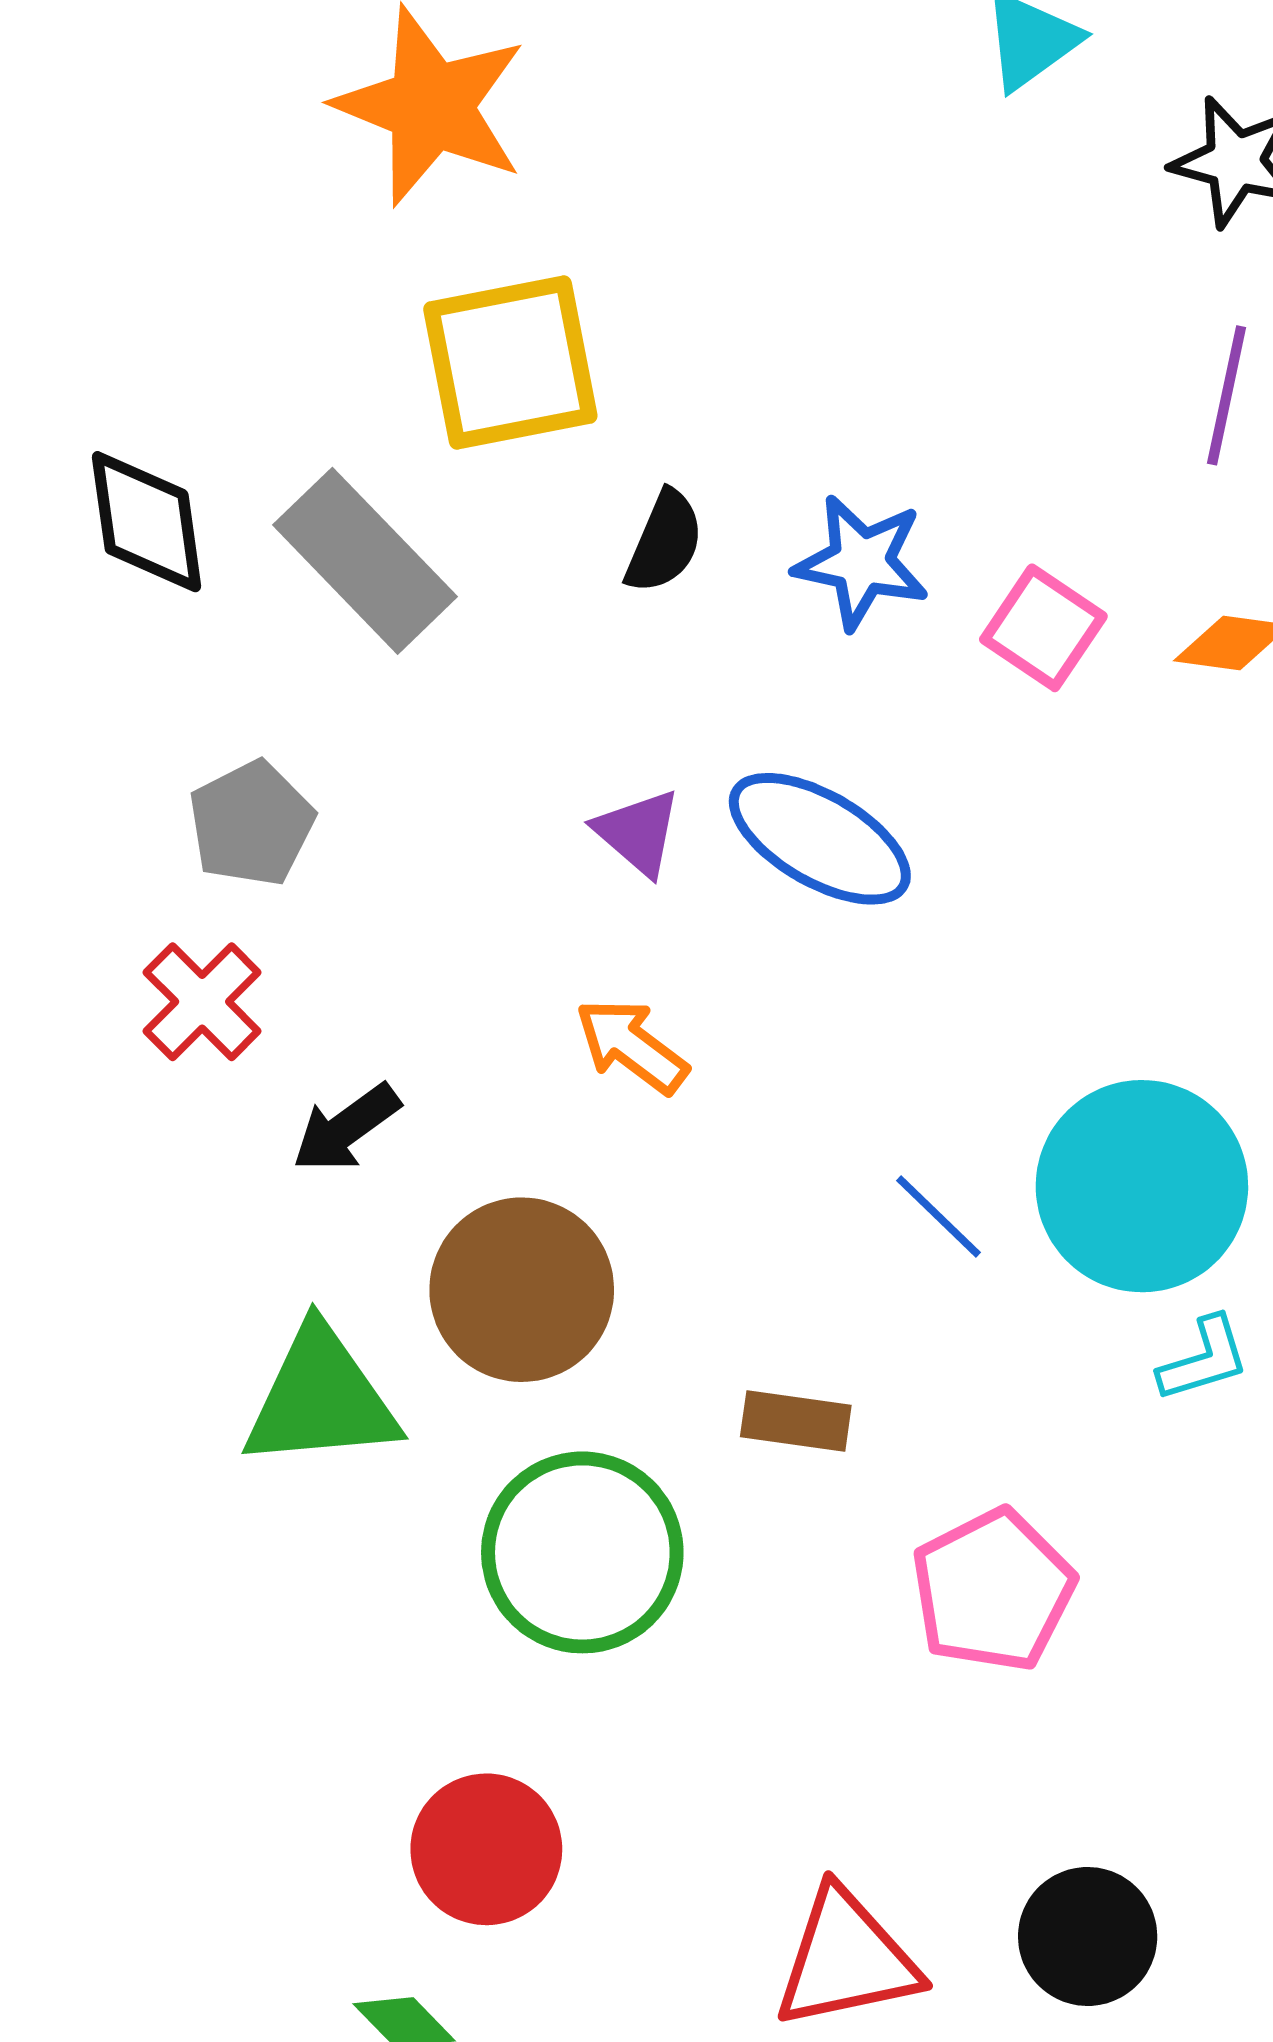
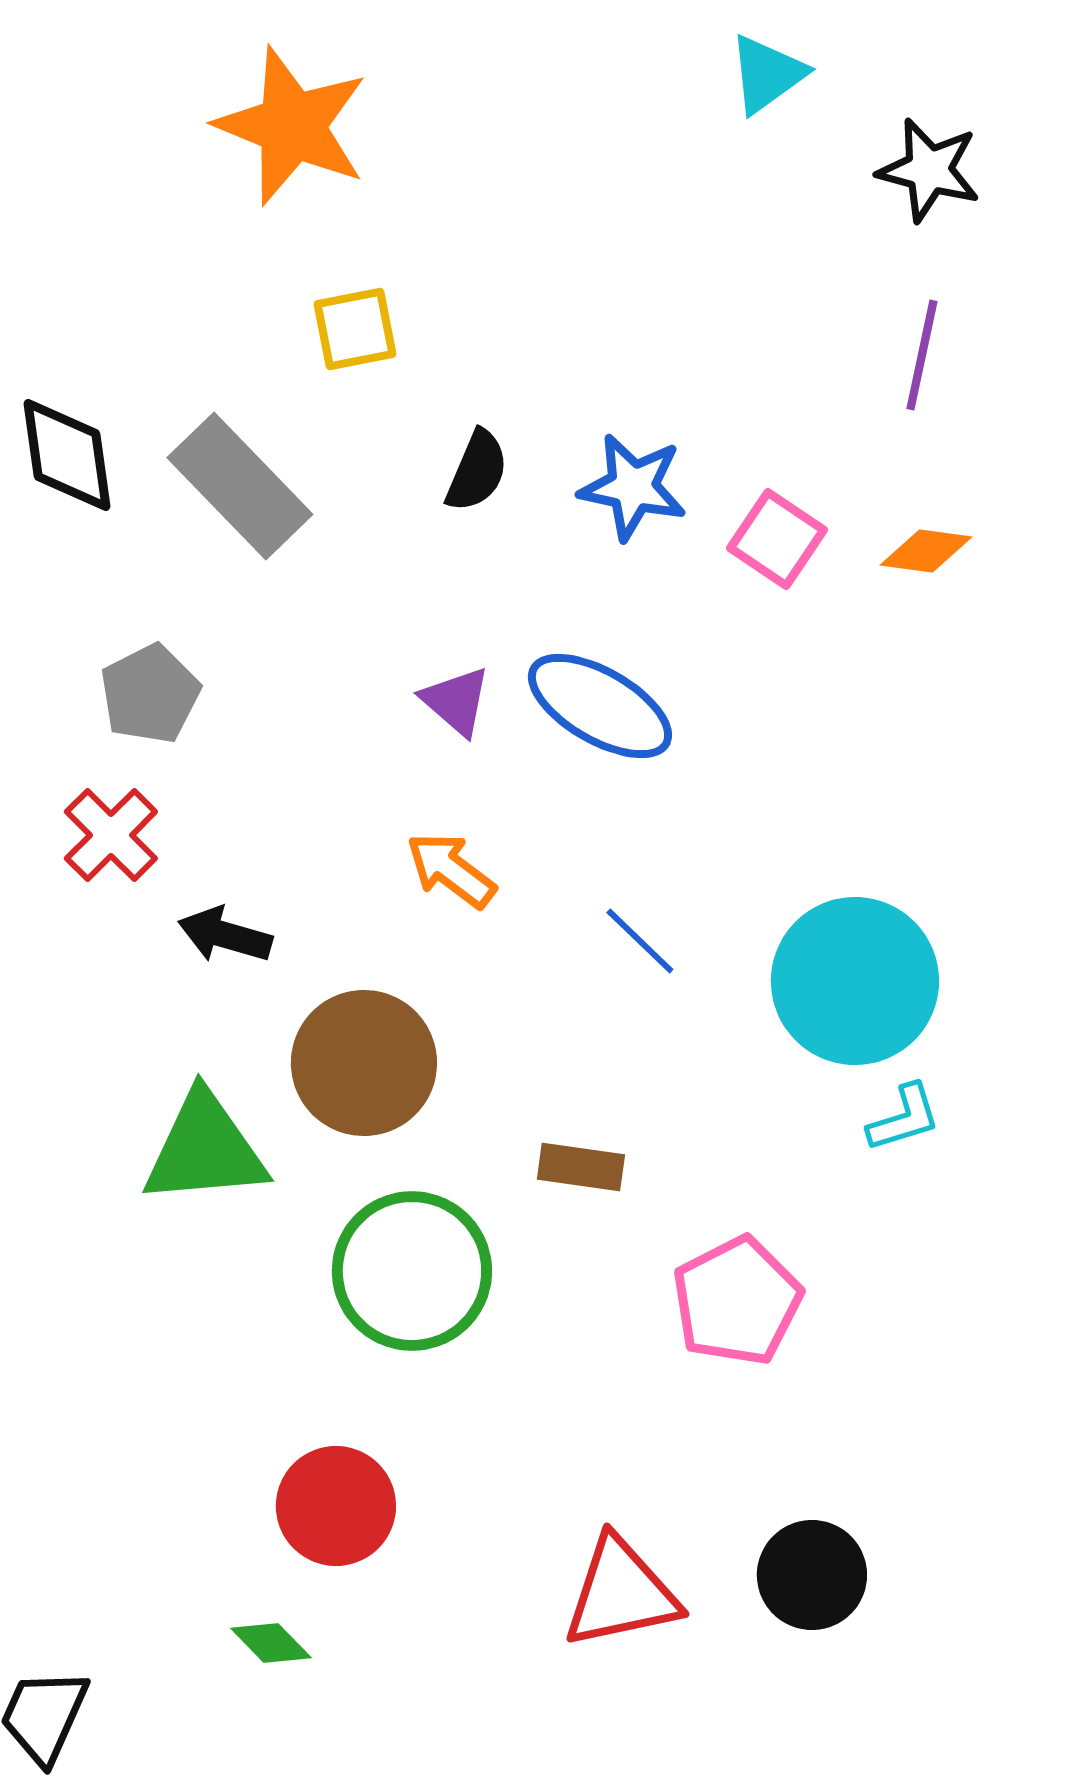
yellow square: (510, 363) -> (355, 329), size x0.6
black arrow: (346, 1128) -> (225, 935), turned 52
blue line: (939, 1216) -> (640, 941), moved

